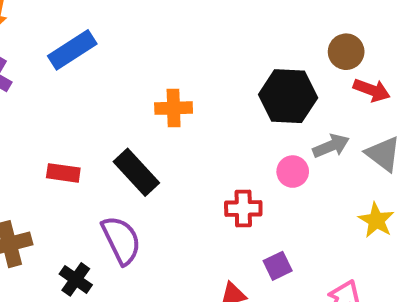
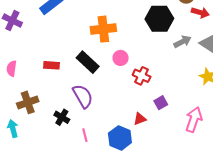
orange cross: (174, 108) -> (103, 29), size x1.4
pink circle: (293, 172) -> (121, 58), moved
red cross: (243, 208) -> (142, 76), turned 30

